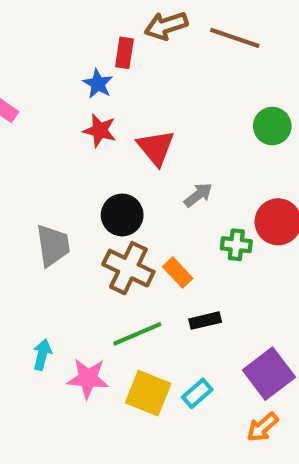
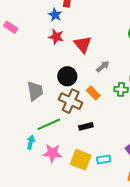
orange rectangle: (178, 273) -> (93, 93), moved
black rectangle: (205, 321) -> (86, 126), moved
green line: (137, 334) -> (49, 124), moved
cyan rectangle: (197, 393) -> (104, 159), turned 32

